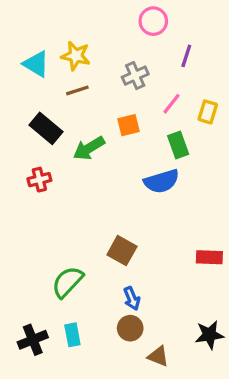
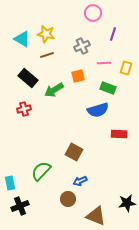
pink line: (171, 104) -> (104, 63), turned 48
green rectangle: (178, 145) -> (108, 88), turned -49
red rectangle: (209, 257) -> (119, 134), moved
blue arrow: (132, 298) -> (80, 181), turned 88
brown circle: (130, 328) -> (68, 199), moved
cyan rectangle: (72, 335) -> (10, 183), moved
brown triangle: (158, 356) -> (96, 216), size x1.5

